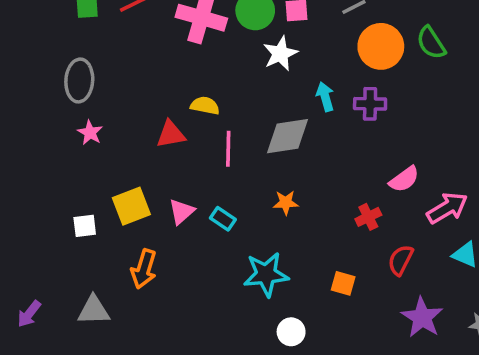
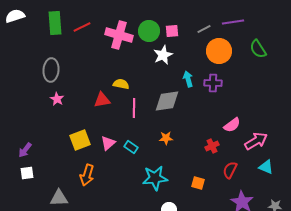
green semicircle: (431, 43) -> (258, 49), moved
white square: (85, 226) -> (27, 173), moved
purple arrow: (29, 314) -> (25, 150), moved

